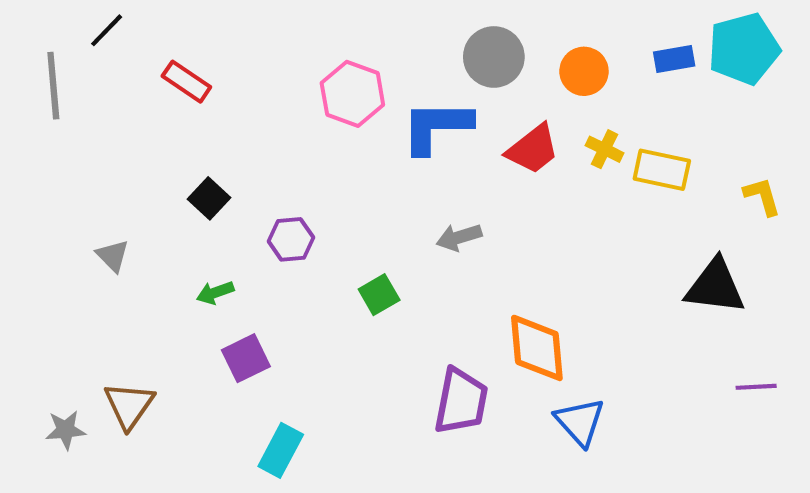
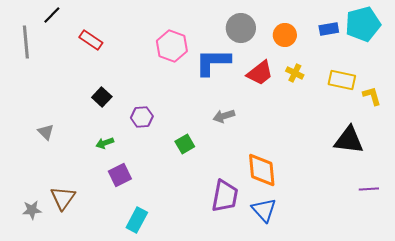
yellow rectangle: (662, 170) -> (342, 80), moved
gray triangle: (113, 256) -> (46, 132), moved
blue triangle: (580, 422) -> (264, 210), moved

